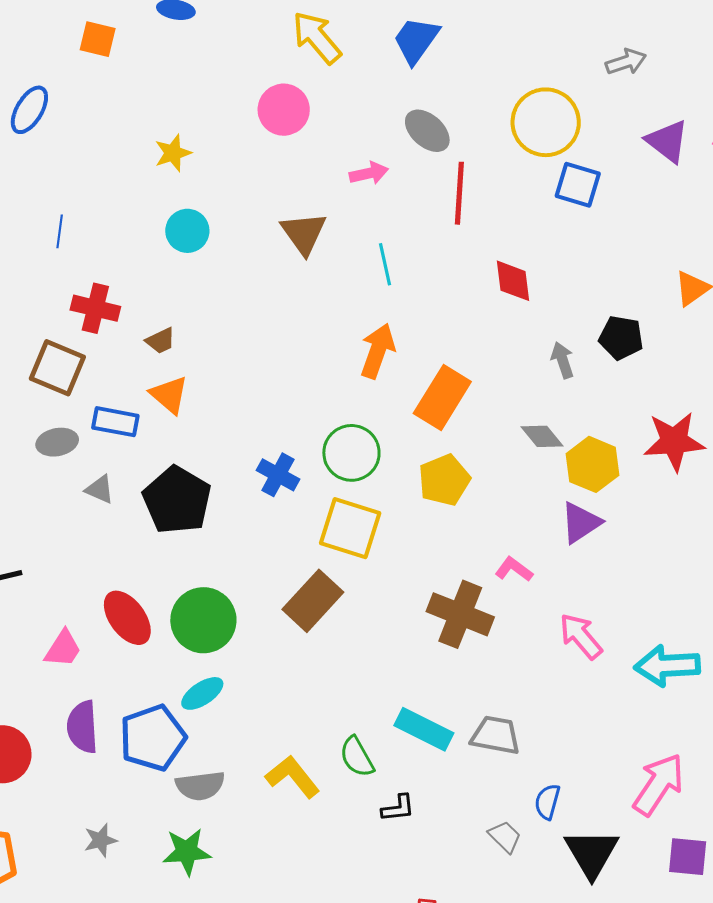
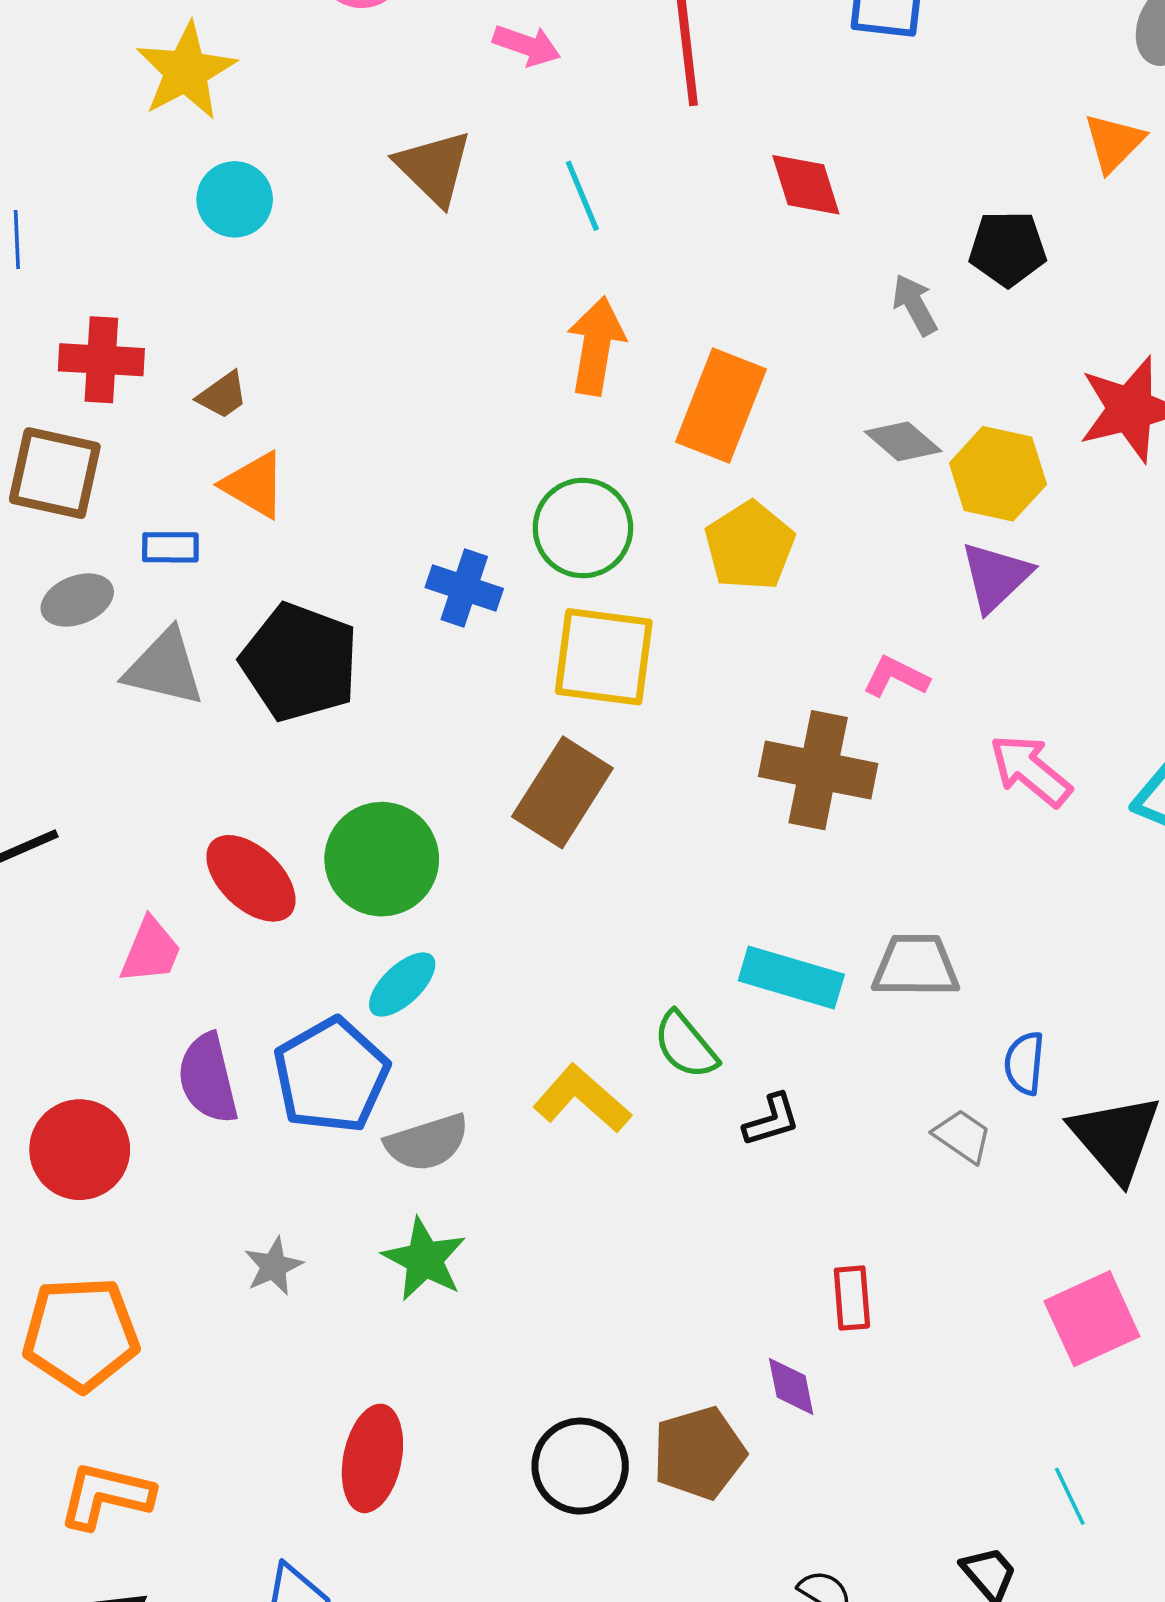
yellow star: (173, 153) -> (186, 71), size x1.5
pink arrow: (369, 173) -> (527, 45), turned 42
blue rectangle: (115, 422) -> (170, 547), size x0.7
gray triangle: (100, 489) -> (164, 668), size x1.6
green star: (187, 852) -> (424, 1259), turned -30

